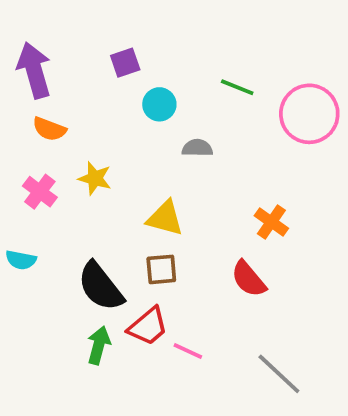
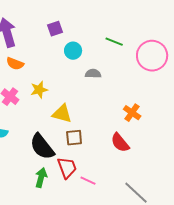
yellow star: (95, 178) -> (39, 90), turned -30
yellow triangle: (165, 218) -> (62, 114), moved
red trapezoid: (148, 326) -> (67, 168), turned -70

